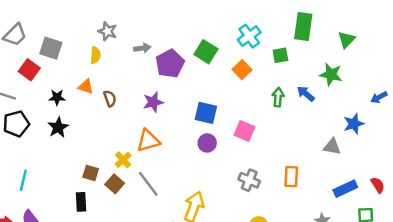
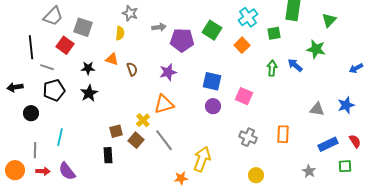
purple pentagon: (170, 64) -> (182, 40), turned 30
blue star: (354, 124) -> (346, 105), moved
brown square: (91, 173) -> (116, 131), turned -32

